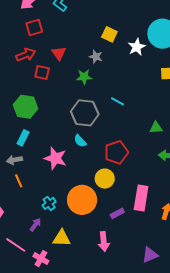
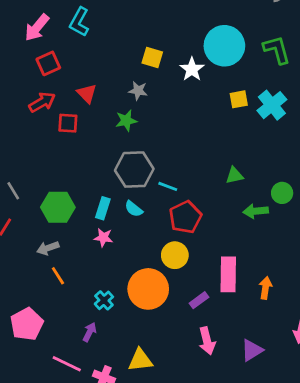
cyan line: (118, 101) -> (168, 186), moved
green hexagon: (26, 107) -> (58, 207), moved
cyan rectangle: (23, 138) -> (103, 208), moved
pink star: (55, 158) -> (103, 238), size x0.6
yellow triangle: (62, 238) -> (140, 360), moved
pink arrow: (104, 242) -> (207, 341), moved

